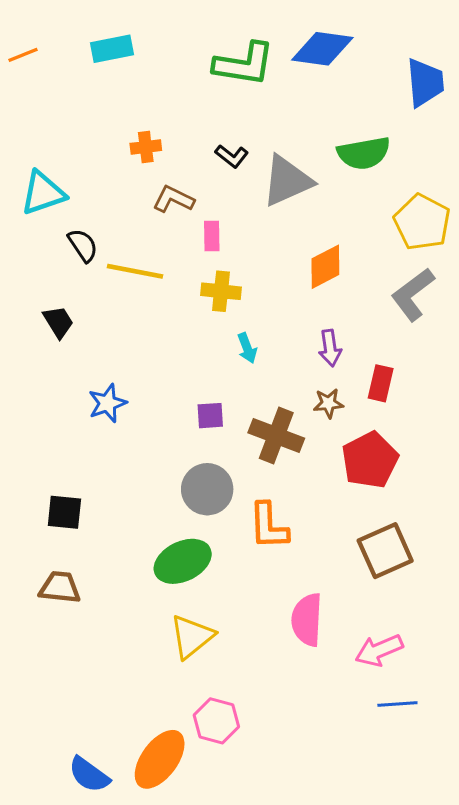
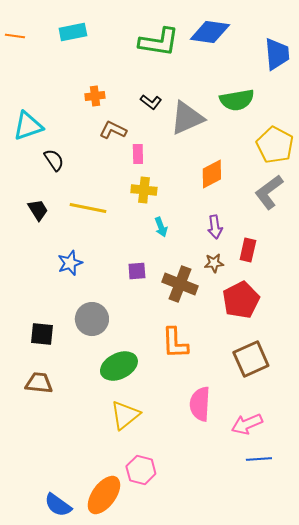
orange line: (23, 55) -> (15, 36), turned 30
yellow line: (135, 271) -> (88, 208), moved
gray circle: (207, 489) -> (92, 319), moved

